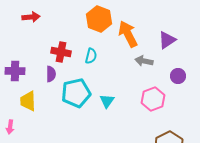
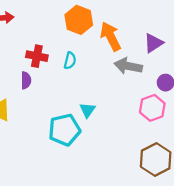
gray arrow: (144, 61) -> (128, 66), size x1.4
cyan pentagon: (76, 93) -> (64, 130), moved
pink hexagon: (153, 99) -> (152, 108), moved

